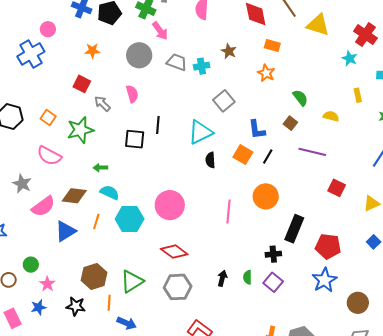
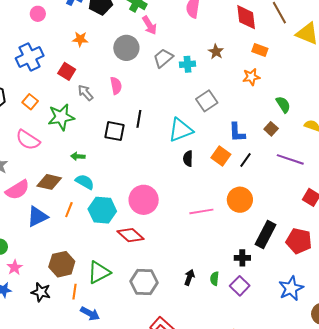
blue cross: (31, 54) -> (30, 57), moved
gray trapezoid: (177, 62) -> (163, 58), turned -65
orange star: (266, 73) -> (251, 77), turned 30
pink line: (228, 212) -> (201, 211), turned 70
red pentagon: (328, 246) -> (299, 241), moved
red diamond: (174, 252) -> (131, 235), moved

